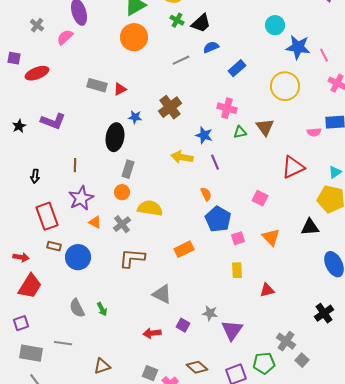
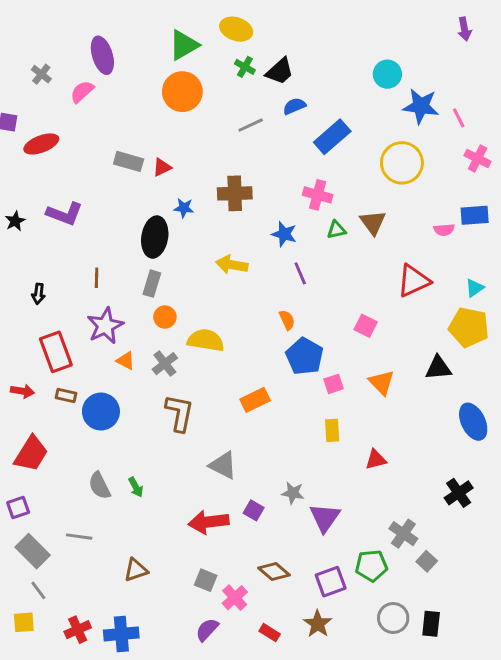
blue rectangle: (237, 68) -> (332, 137), size x1.4
brown cross: (170, 107) -> (235, 193), turned 35
yellow arrow: (182, 157) -> (232, 265), moved
gray rectangle: (128, 169) -> (152, 284), moved
red arrow: (21, 257) -> (22, 391), moved
brown L-shape: (132, 258) -> (179, 413), turned 96
red arrow: (152, 333) -> (209, 522), size x1.5
gray rectangle: (31, 353) -> (33, 551), turned 35

